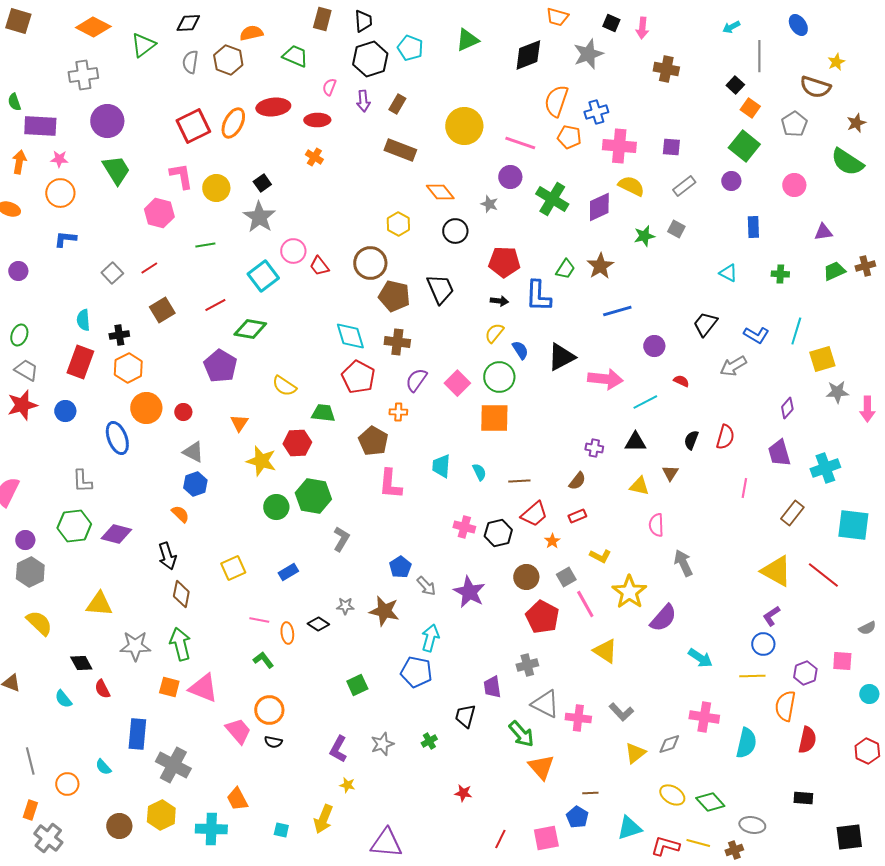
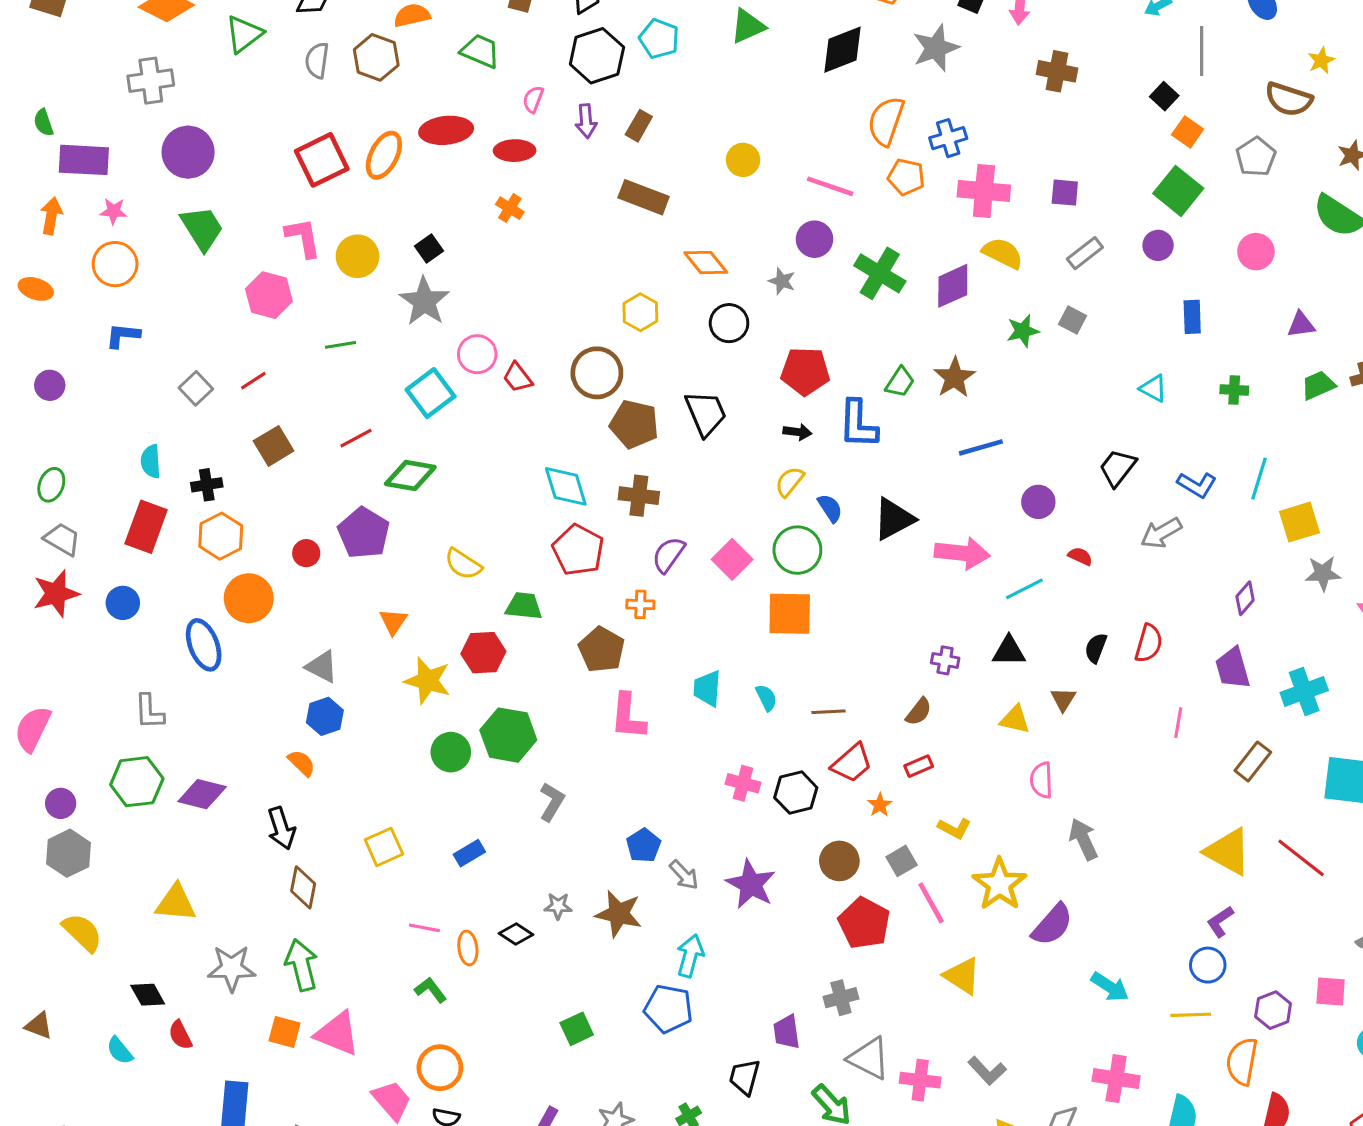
yellow circle: (464, 126) -> (743, 160), size x0.6
red circle: (183, 412) -> (306, 553), moved

